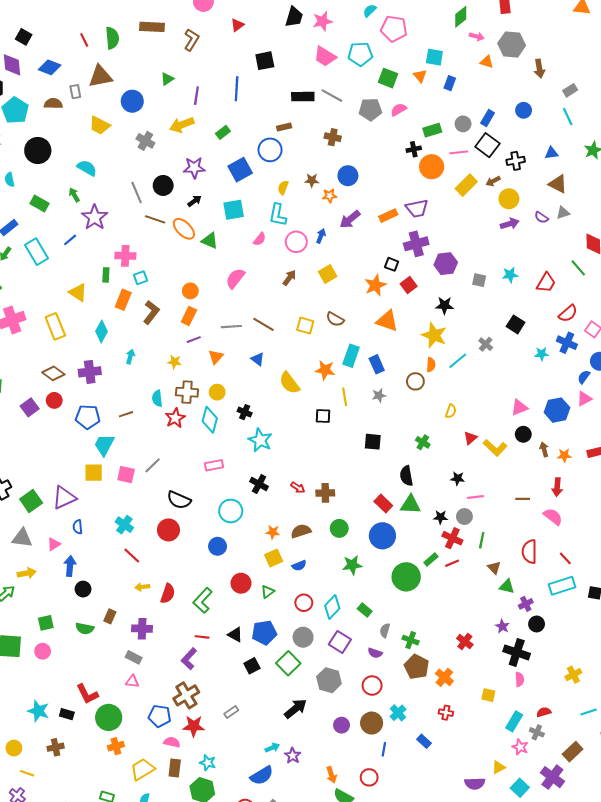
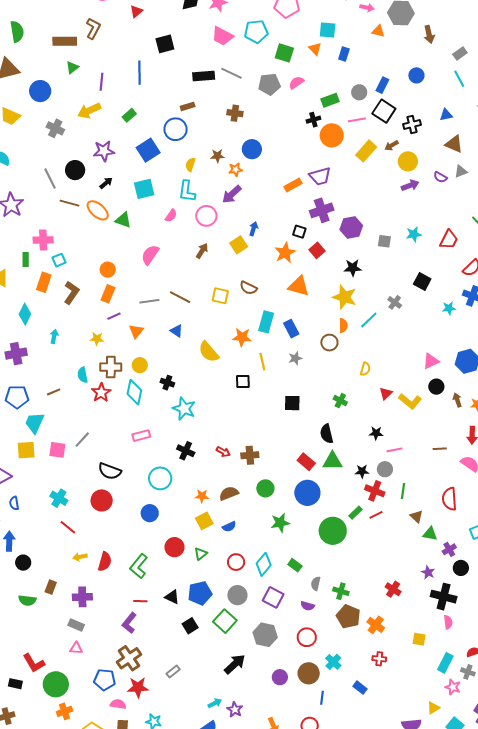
brown rectangle: (152, 27) -> (65, 41), moved
purple arrow: (350, 219) -> (232, 194), moved
blue arrow: (321, 236) -> (254, 229), moved

